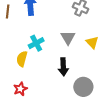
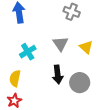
yellow semicircle: (22, 59) -> (15, 78), moved
gray circle: (83, 87) -> (80, 83), moved

